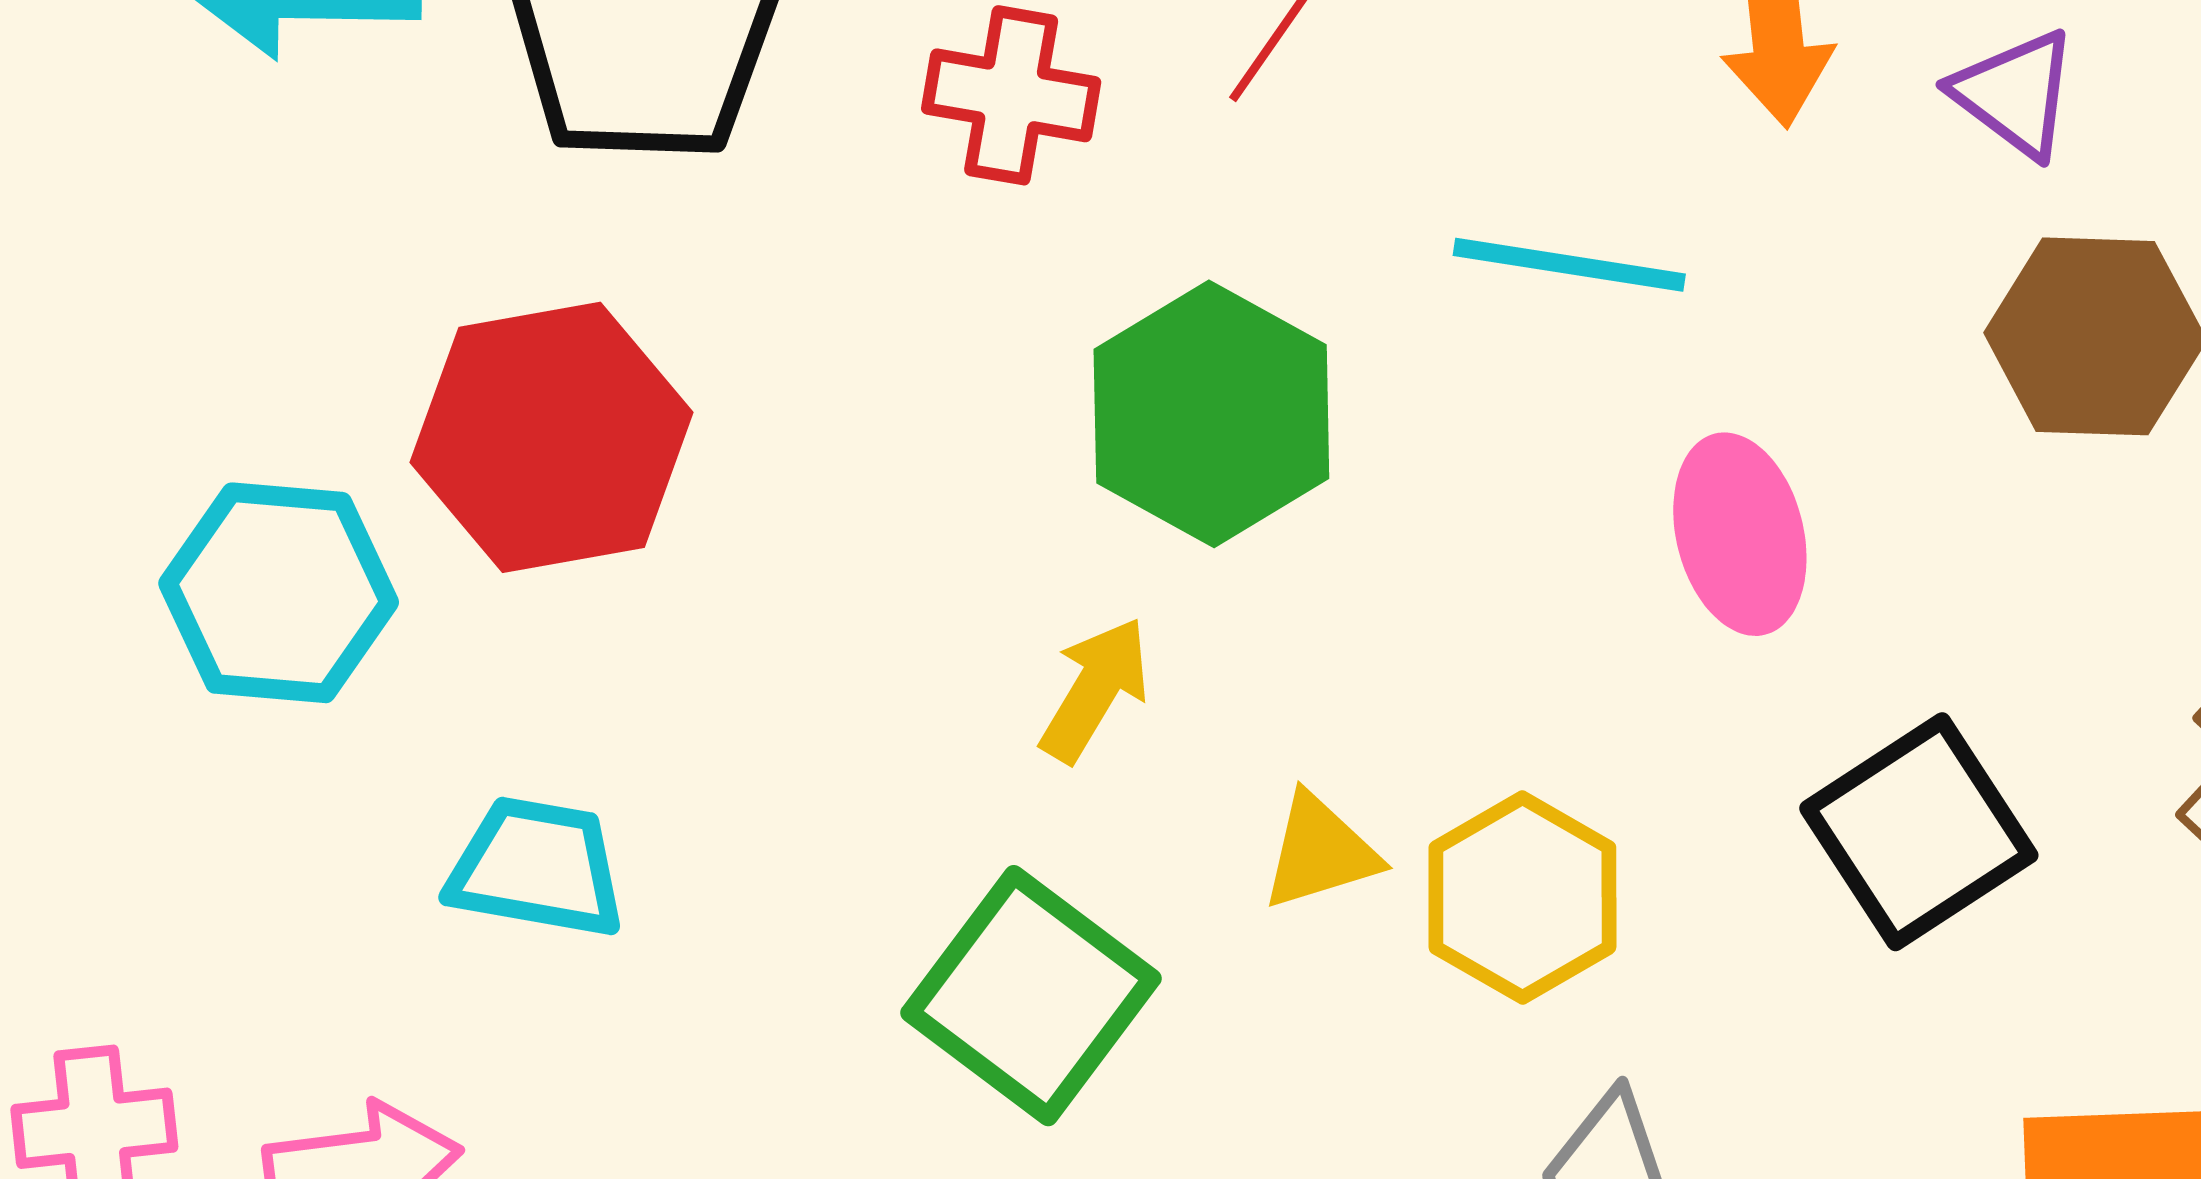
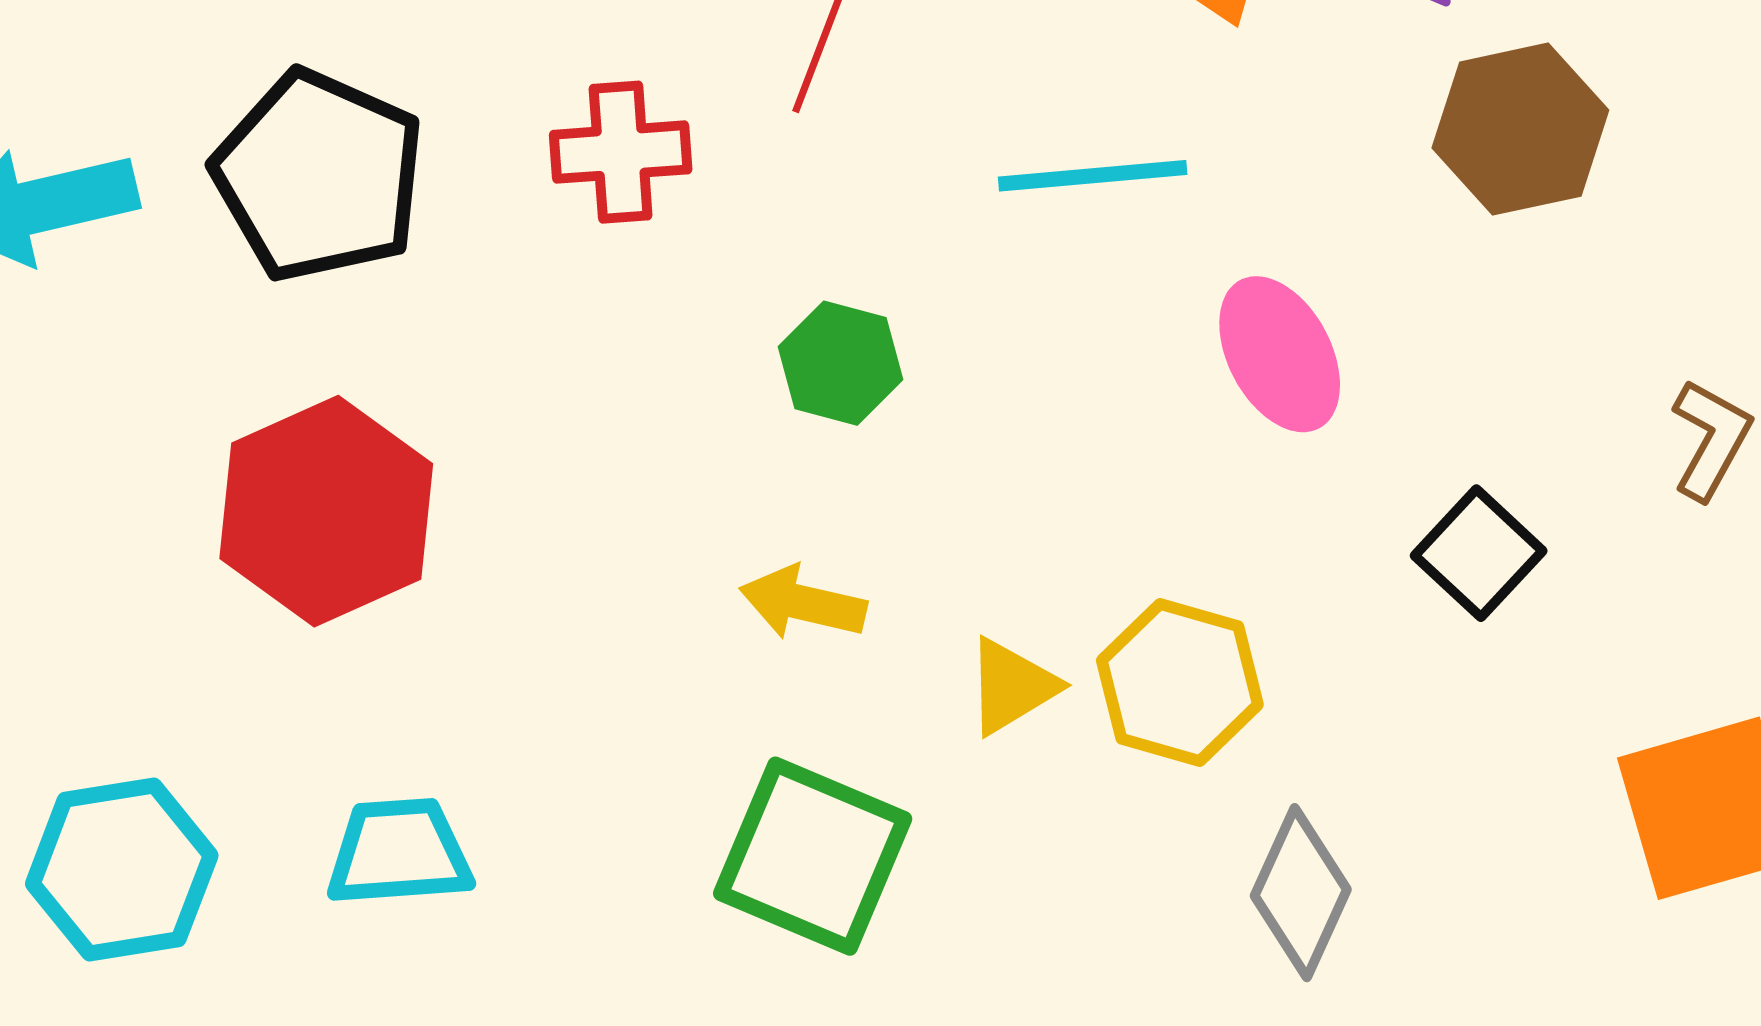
green hexagon: (1211, 414) -> (841, 363), size x0.6
cyan hexagon: (279, 593) -> (122, 870), moved
yellow arrow: (1095, 690) -> (803, 603), turned -94
black square: (1919, 832) -> (1479, 553), size x0.7

